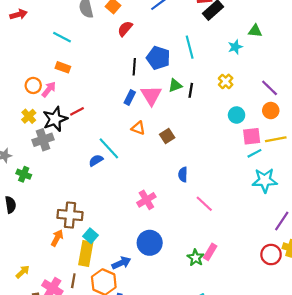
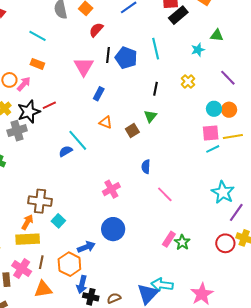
black line: (134, 67) -> (108, 55), moved
green triangle: (175, 85) -> (150, 116), moved, turned -32
purple line: (270, 88) -> (228, 78), moved
pink triangle: (151, 95) -> (84, 67), moved
cyan circle: (237, 115) -> (214, 109), moved
cyan star: (265, 180) -> (223, 192), moved, turned 30
yellow rectangle: (86, 254) -> (28, 239), moved, turned 75
green star: (196, 258) -> (182, 242), moved

